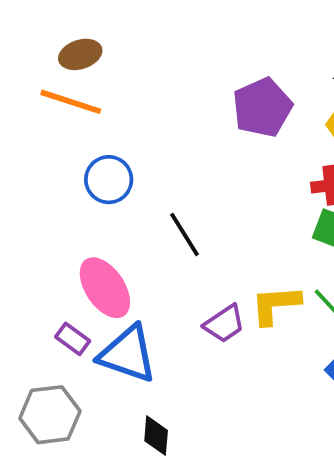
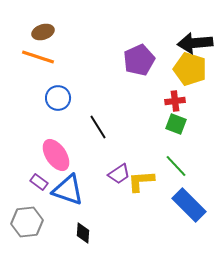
yellow L-shape: (276, 305) -> (141, 181), moved

